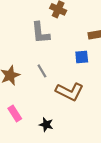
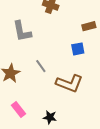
gray L-shape: (40, 33) -> (22, 31), moved

